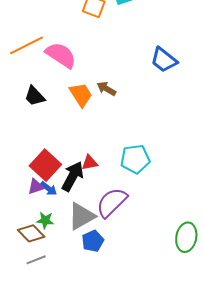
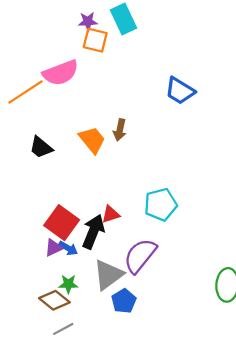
pink semicircle: (61, 55) -> (61, 73), moved, turned 132
brown arrow: (106, 89) -> (120, 130), turned -102

